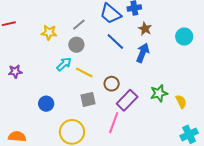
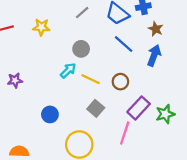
gray line: (79, 25) -> (82, 13), moved
yellow star: (49, 33) -> (41, 27), moved
brown circle: (112, 84) -> (120, 82), moved
green star: (159, 93) -> (165, 114), moved
gray square: (88, 99) -> (96, 108), turned -35

